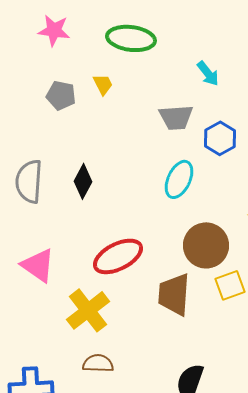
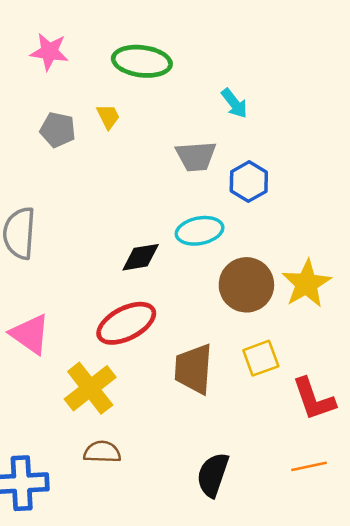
cyan ellipse: (179, 179) -> (200, 231), turned 54
black diamond: (83, 181) -> (141, 257), moved, turned 52
brown circle: (206, 245) -> (246, 285), moved

